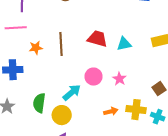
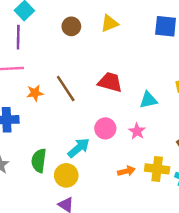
brown line: (61, 44) -> (66, 88), turned -30
cyan triangle: (124, 44) -> (148, 100), moved

